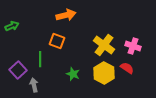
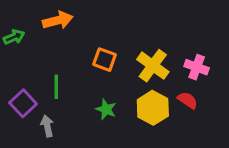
orange arrow: (66, 15) -> (58, 20), moved
orange square: (57, 41) -> (105, 60), moved

